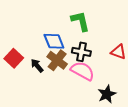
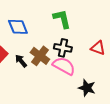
blue diamond: (54, 41) -> (18, 27), moved
black star: (107, 94) -> (87, 88), turned -30

